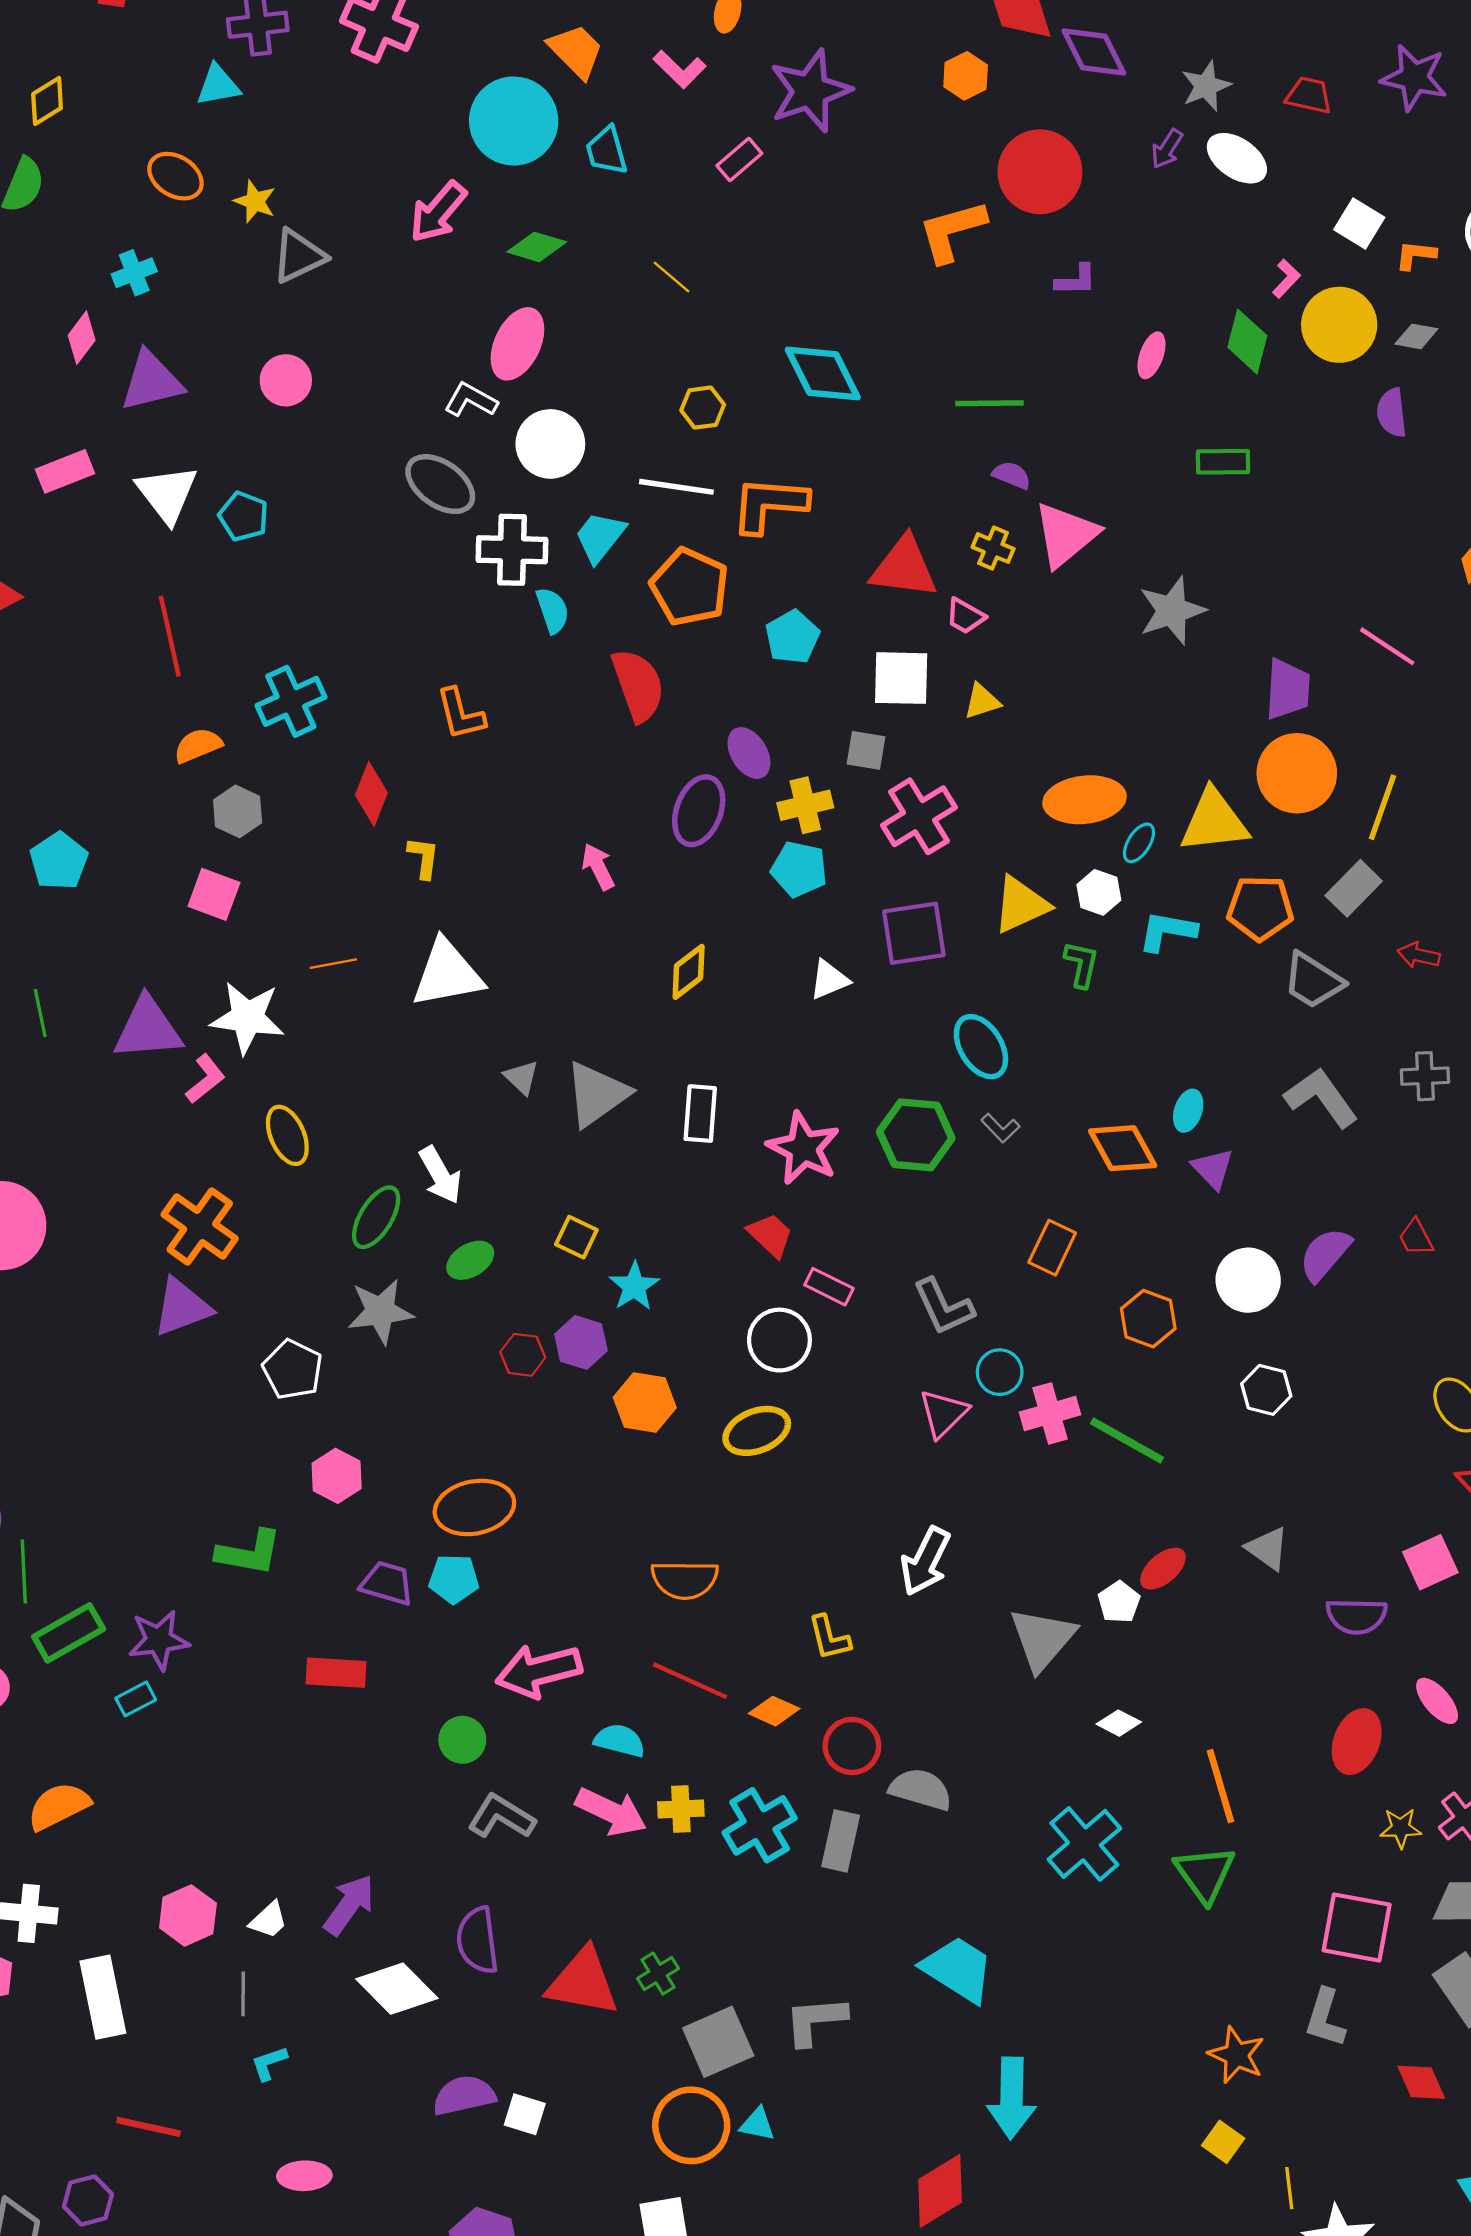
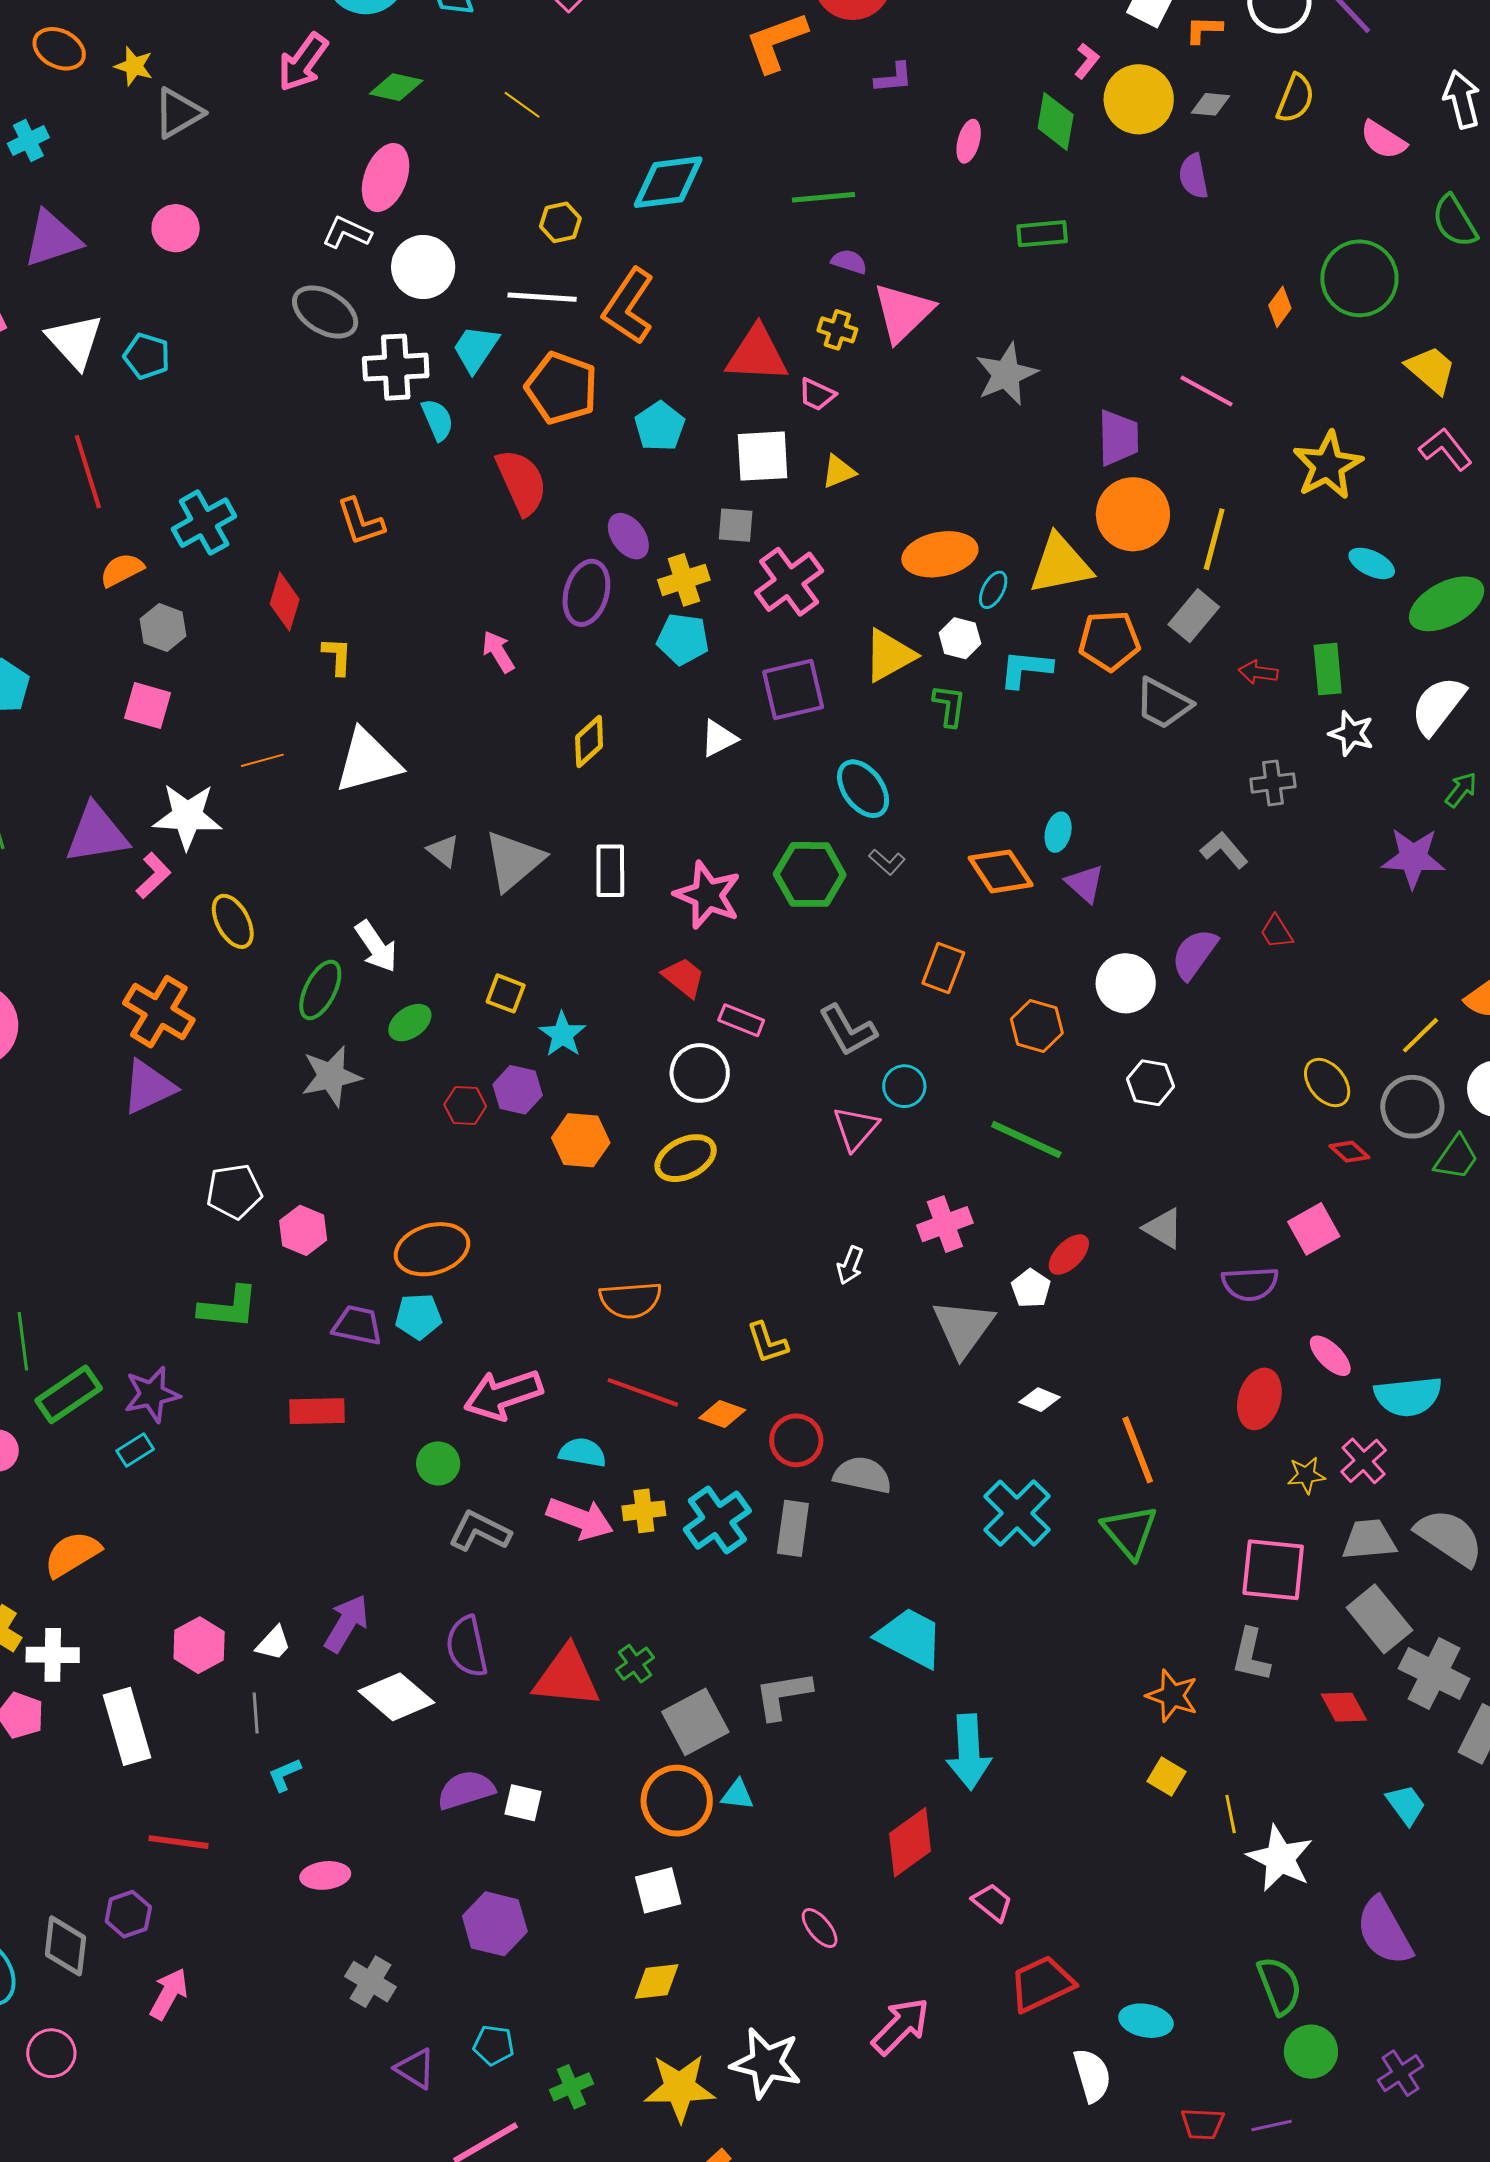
cyan diamond: (823, 374) -> (668, 182), turned -66
orange L-shape: (769, 504) -> (629, 306), turned -56
gray L-shape: (1321, 1097) -> (1224, 850), moved, size x0.7
white pentagon: (293, 1370) -> (234, 1191), moved, turned -30
pink cross: (1050, 1413) -> (945, 1224), moved
white arrow: (925, 1561) -> (850, 1265), size x0.6

